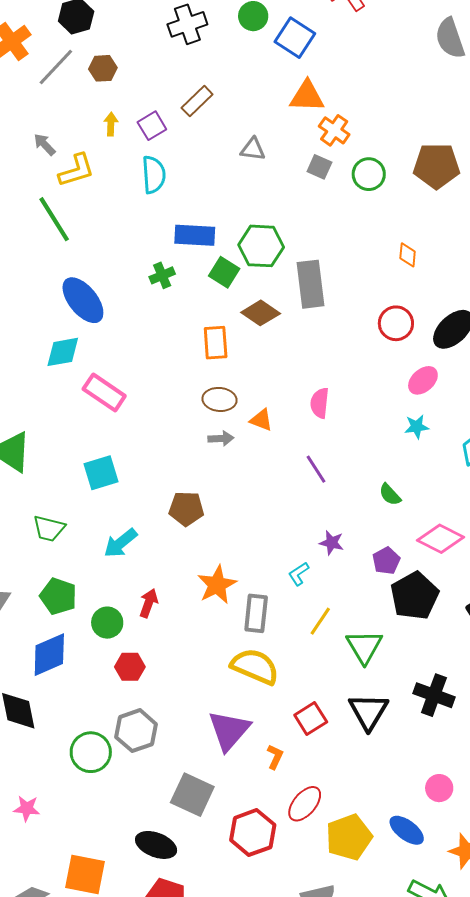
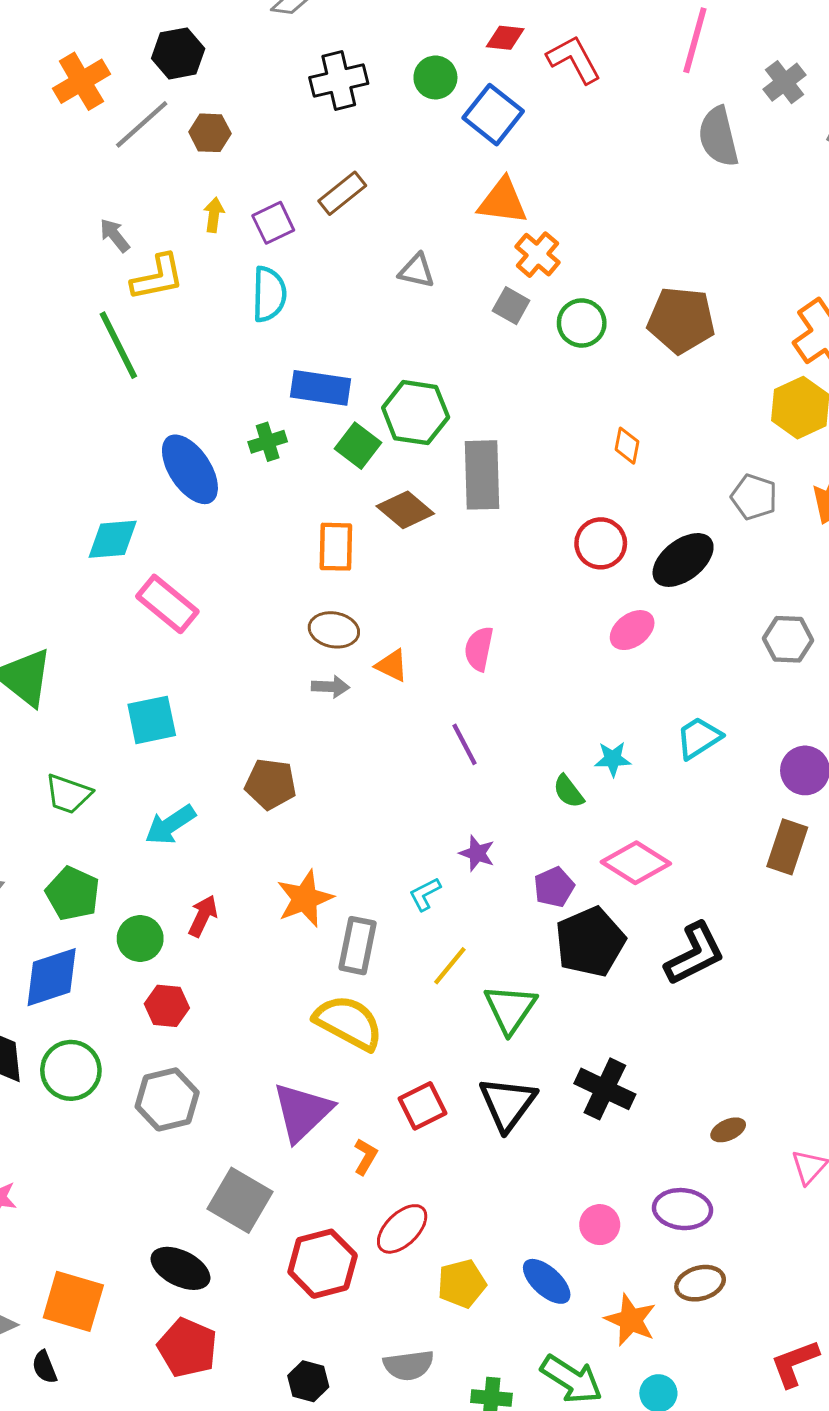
blue ellipse: (83, 300) -> (190, 469), moved
cyan star: (417, 427) -> (613, 759), moved
green circle: (91, 752) -> (71, 1070), moved
yellow pentagon: (349, 837) -> (462, 1284), size x0.7

